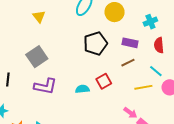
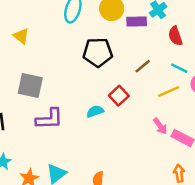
black pentagon: (95, 43) -> (98, 52), turned 30
purple rectangle: (130, 43) -> (137, 22), moved
gray square: (37, 57) -> (30, 85), turned -30
pink arrow: (130, 113) -> (160, 126), turned 32

